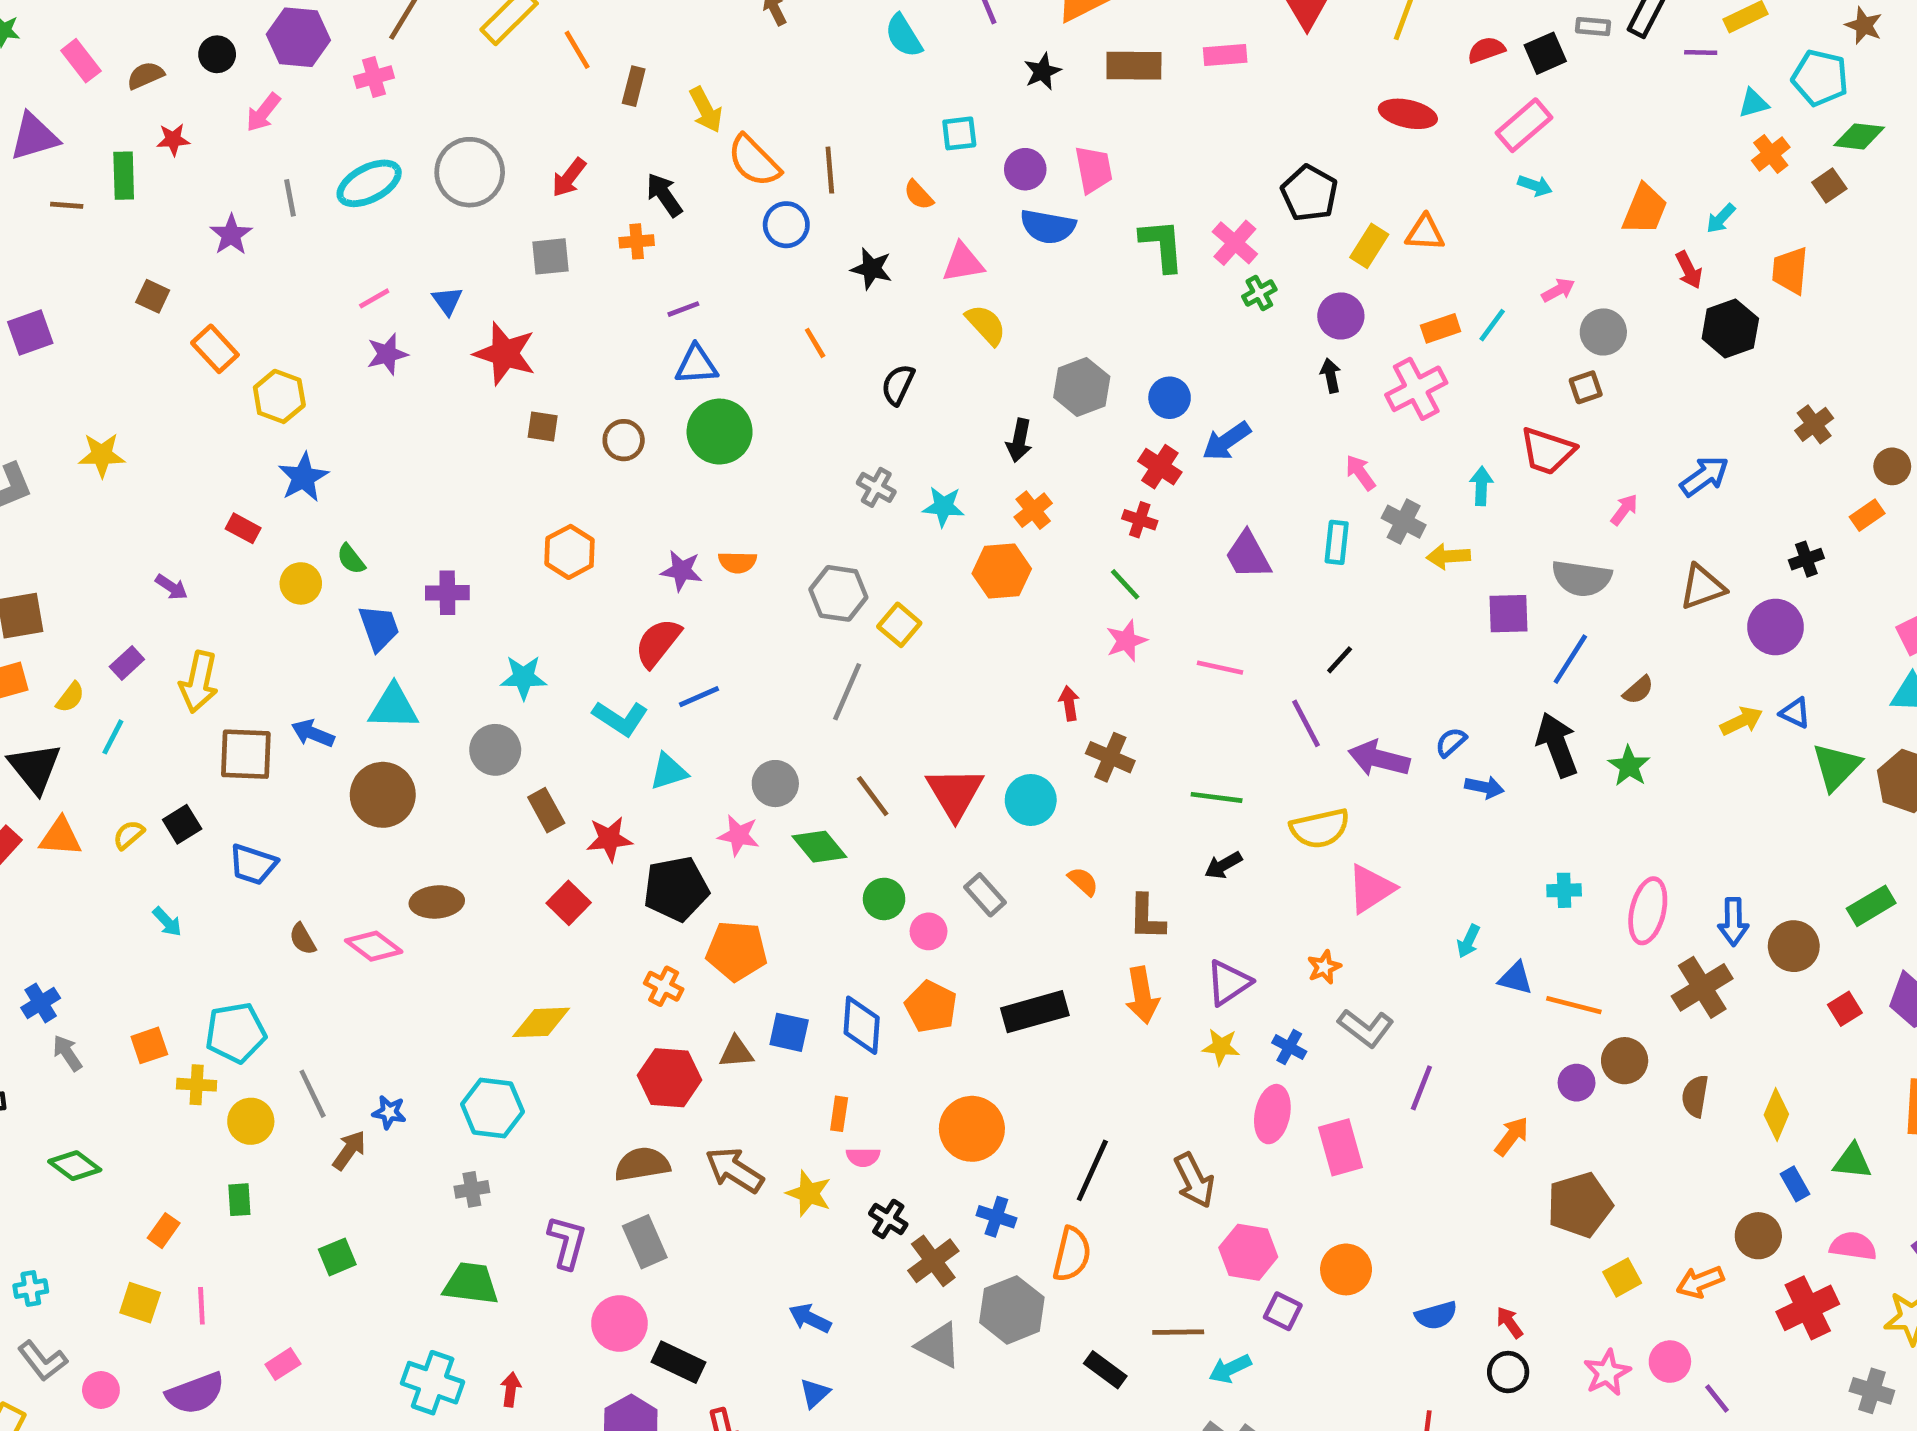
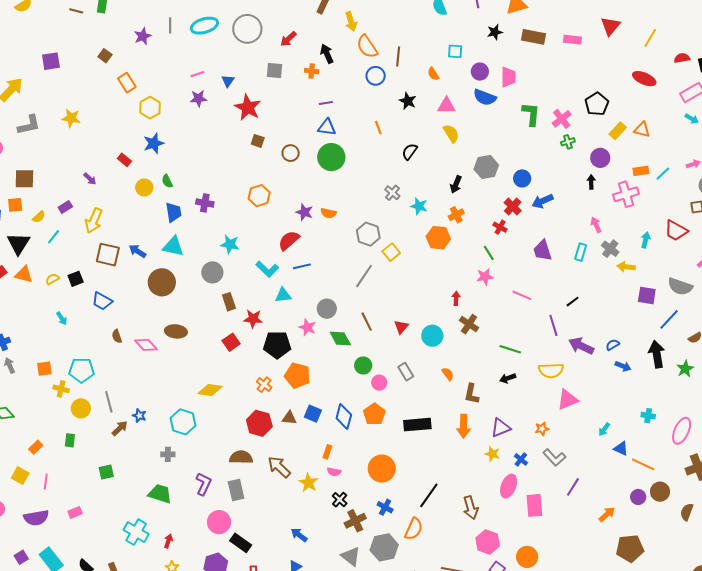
red triangle: (955, 793) -> (401, 327), size x0.6

